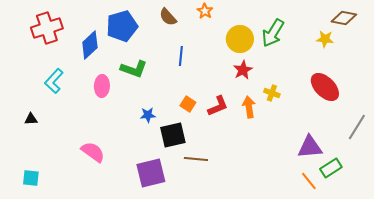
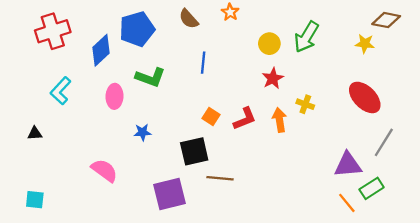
yellow circle: (240, 39) -> (269, 44), size x0.7
blue star: (148, 115) -> (143, 132), moved
gray line: (357, 127) -> (384, 142), moved

